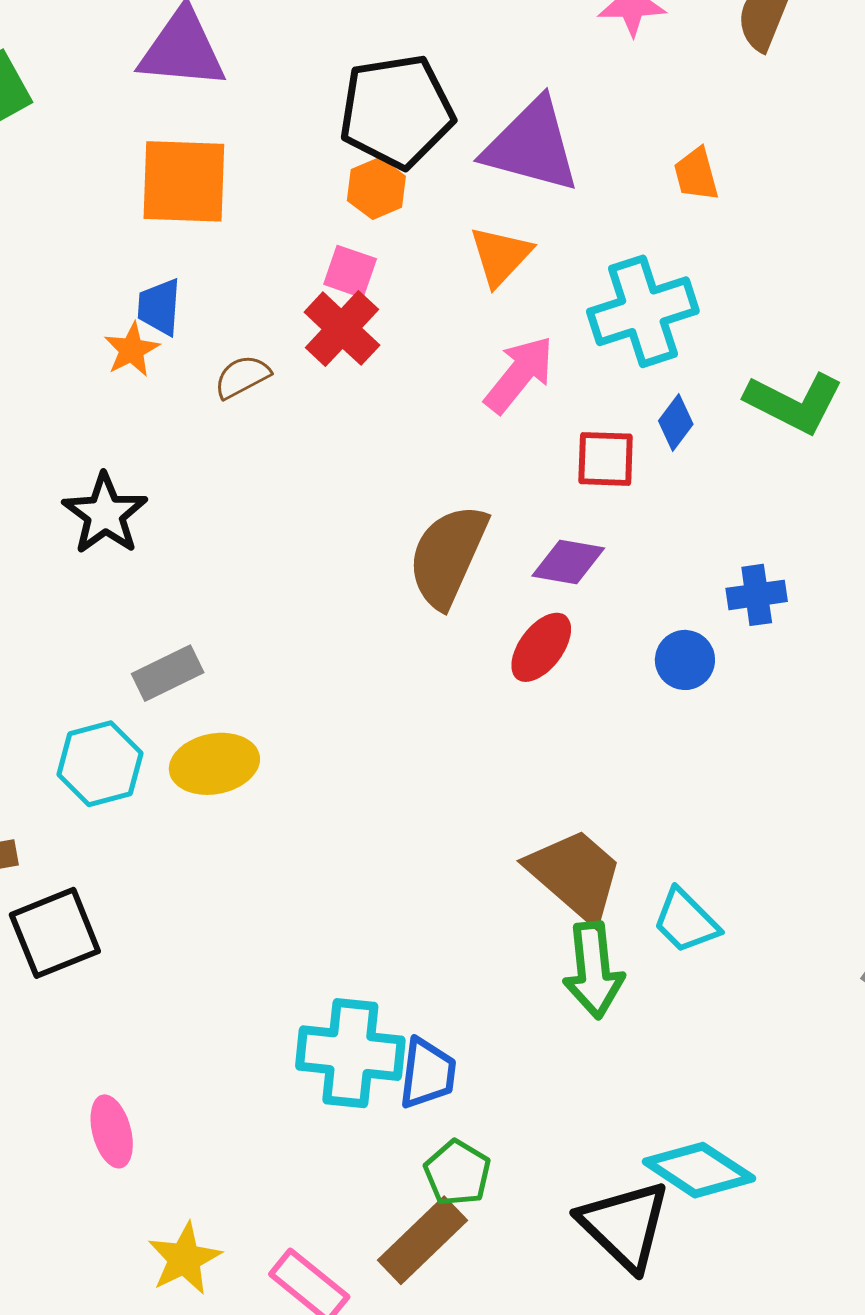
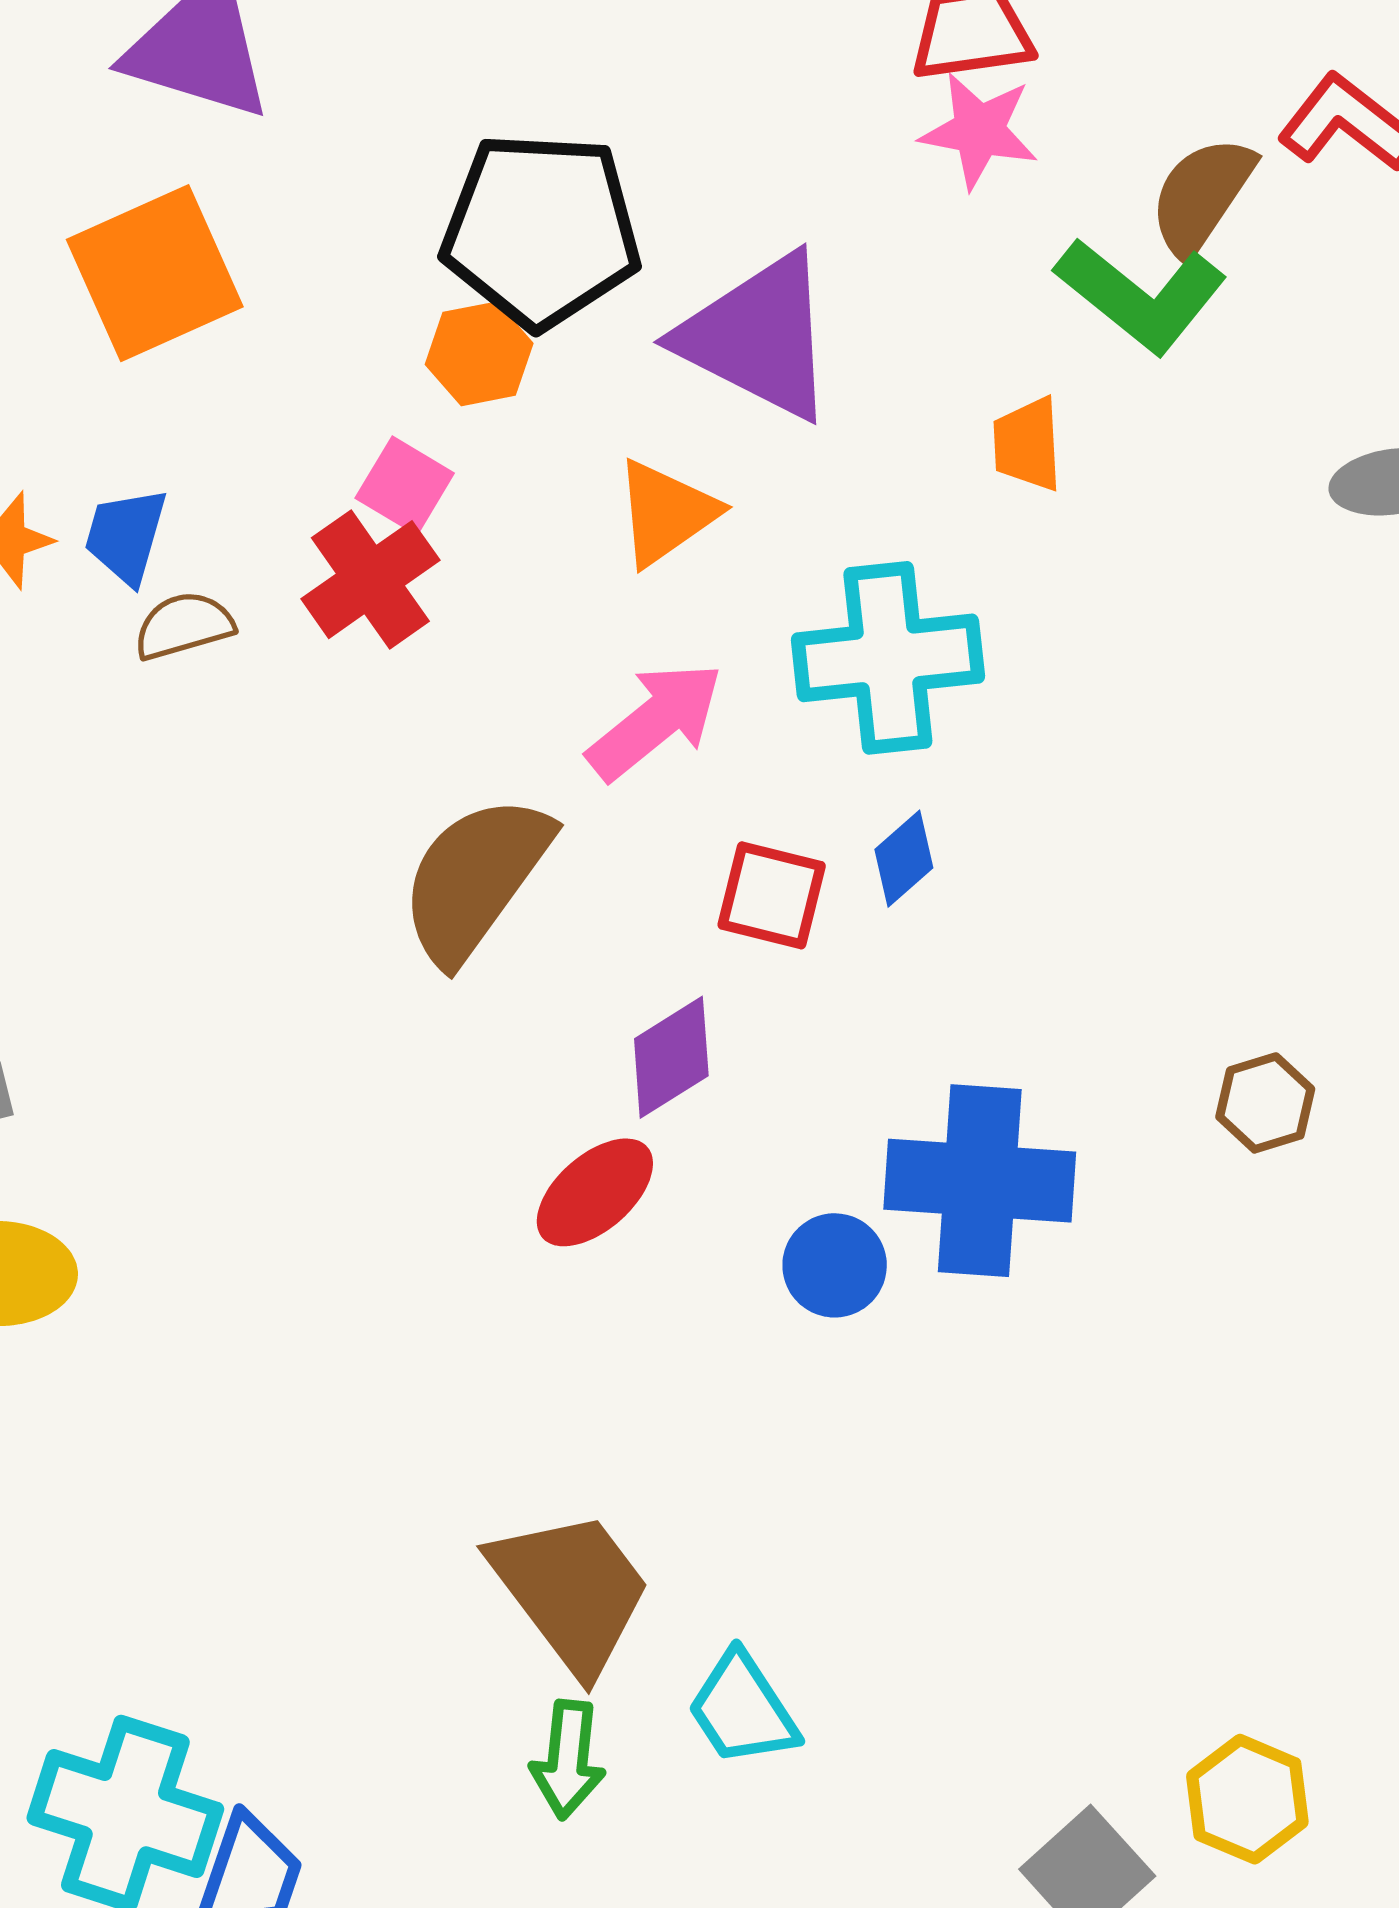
orange square: (184, 181) -> (155, 273), turned -38
blue trapezoid: (159, 307) -> (126, 536), moved
green L-shape: (794, 403) -> (1141, 295), moved
brown semicircle: (448, 556) -> (475, 879), moved
purple diamond: (568, 562) -> (671, 1057), turned -54
blue cross: (757, 595) -> (980, 1181), size x1.8
green arrow: (593, 970) -> (568, 1760), size x0.7

